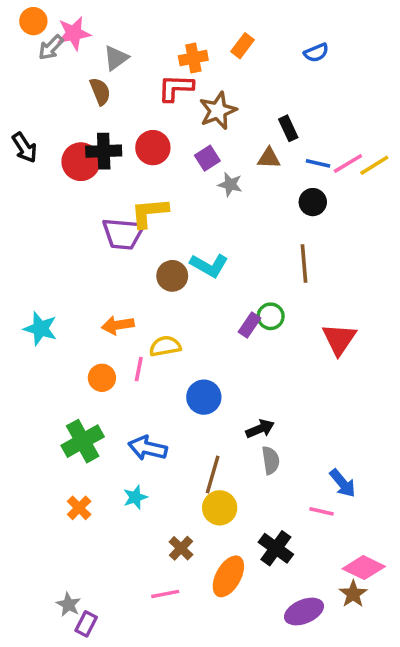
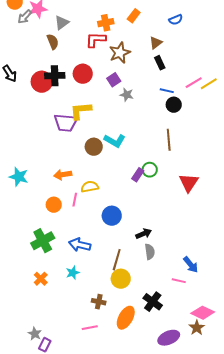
brown triangle: (269, 158) -> (156, 43), moved, turned -40
blue line: (318, 163) -> (167, 91), moved
brown cross: (181, 548) -> (99, 302), turned -32

